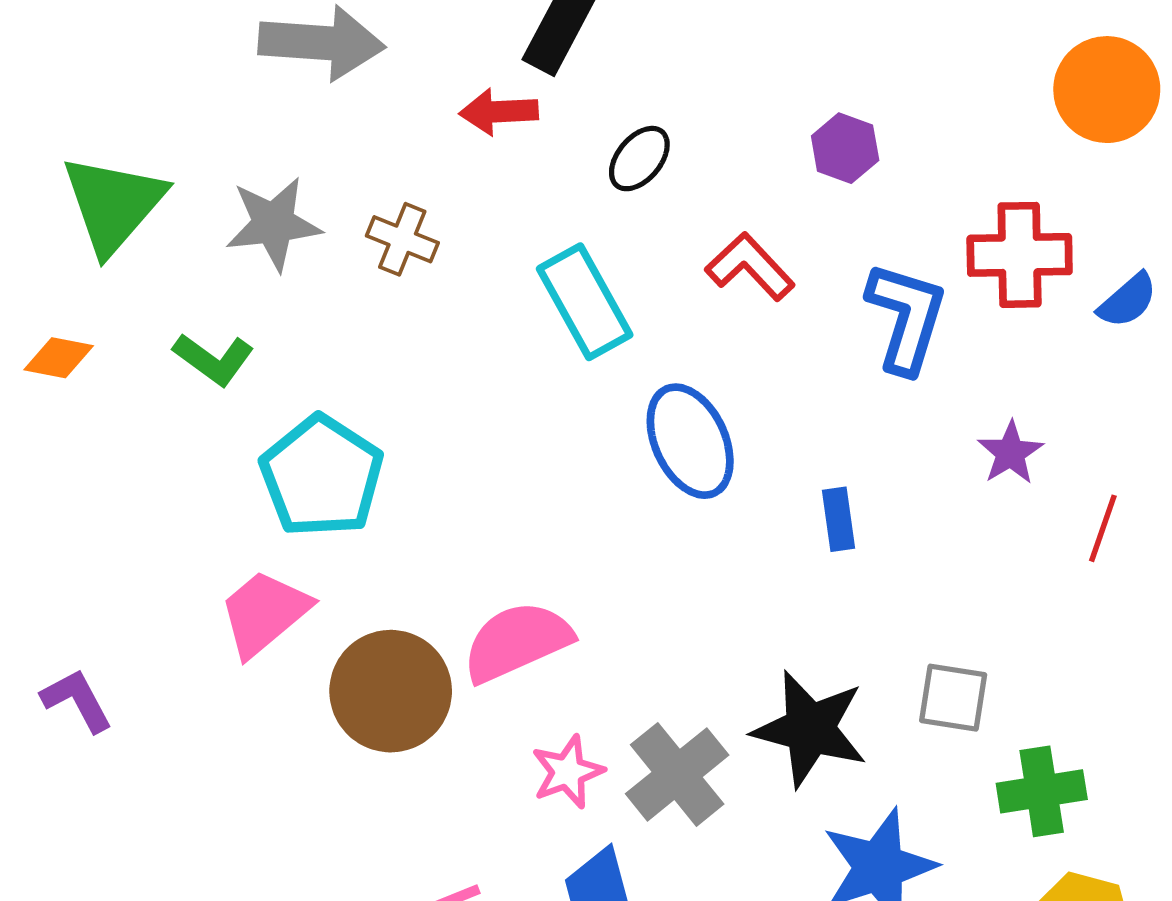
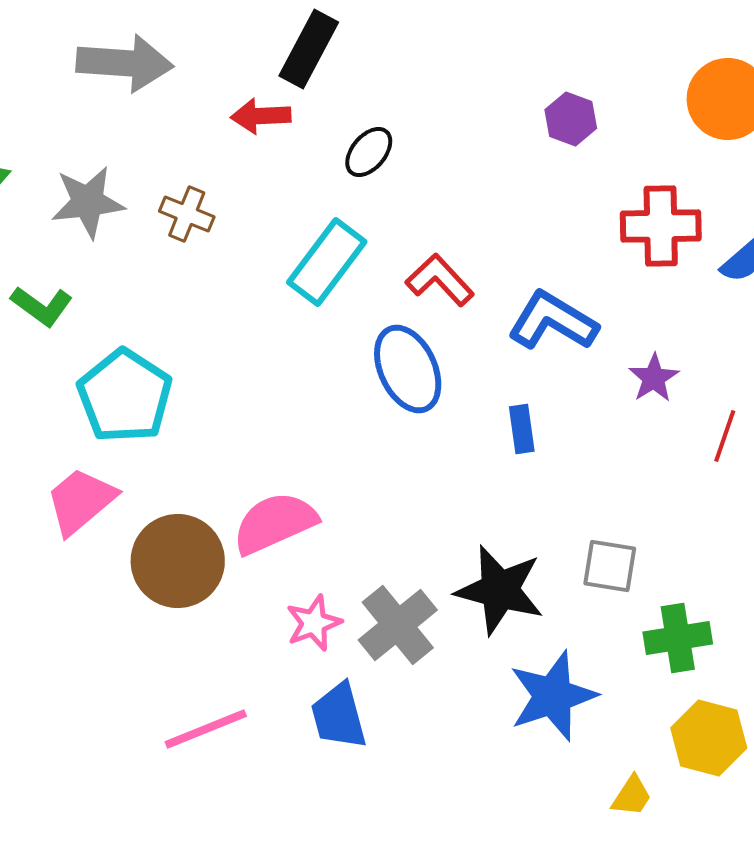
purple hexagon: (845, 148) -> (571, 119), moved
red L-shape: (750, 267) -> (440, 280), moved
cyan rectangle: (585, 302) -> (327, 262), turned 66
blue L-shape: (906, 317) -> (553, 321), moved, turned -76

